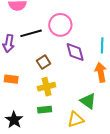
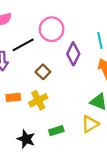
purple diamond: (75, 52) -> (73, 54), turned 55
yellow cross: (47, 87) -> (38, 100), moved
green rectangle: (45, 110) -> (56, 131), moved

